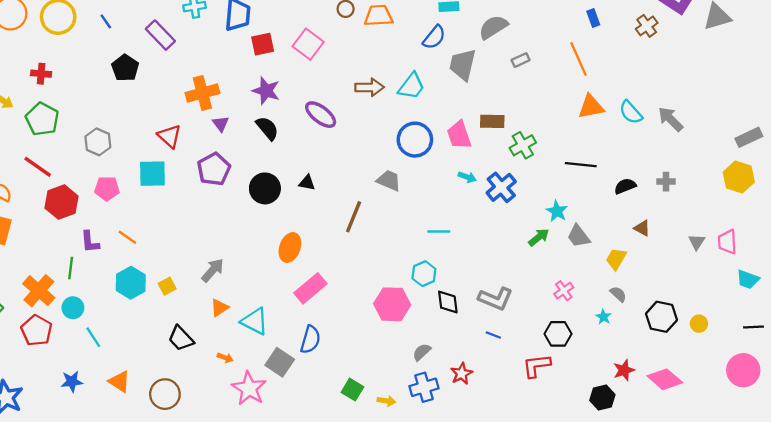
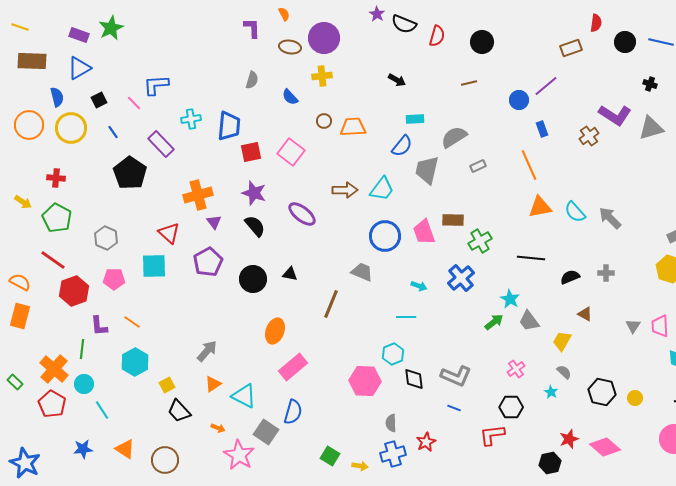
black pentagon: (125, 68) -> (130, 173), size x1.4
cyan arrow: (467, 177) -> (419, 286), moved
yellow square: (167, 286) -> (167, 385), moved
gray semicircle: (422, 352) -> (391, 423), turned -48

